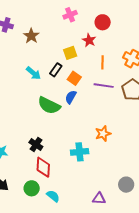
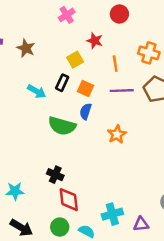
red circle: (103, 22) -> (119, 14), moved
orange star: (103, 134) -> (117, 134), moved
cyan cross: (80, 152) -> (112, 214), moved

